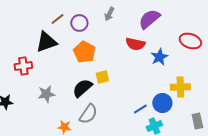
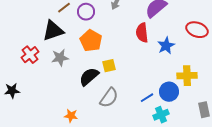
red semicircle: (135, 44) -> (142, 33), turned 72
red cross: (23, 66) -> (30, 55), turned -30
gray star: (46, 94) -> (60, 58), moved
gray semicircle: (88, 114) -> (109, 98), moved

